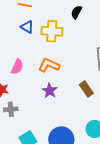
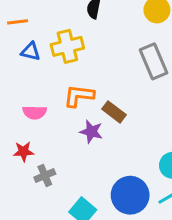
pink semicircle: (17, 67) -> (35, 112), turned 84
brown rectangle: (86, 89) -> (114, 112), moved

